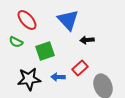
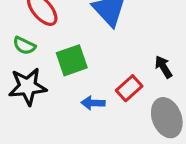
black arrow: (87, 40) -> (163, 67), moved, turned 64
black star: (29, 79) -> (28, 87), moved

